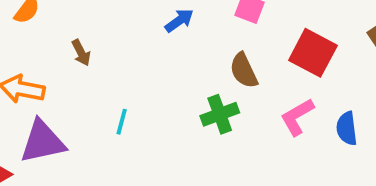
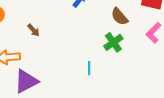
cyan line: (122, 122) -> (89, 68), moved

